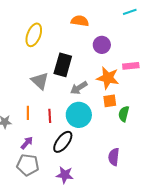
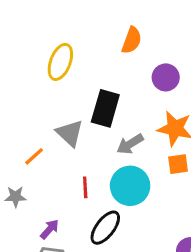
orange semicircle: (80, 21) -> (132, 40), turned 102
orange line: (28, 113) -> (34, 156), moved, turned 48

